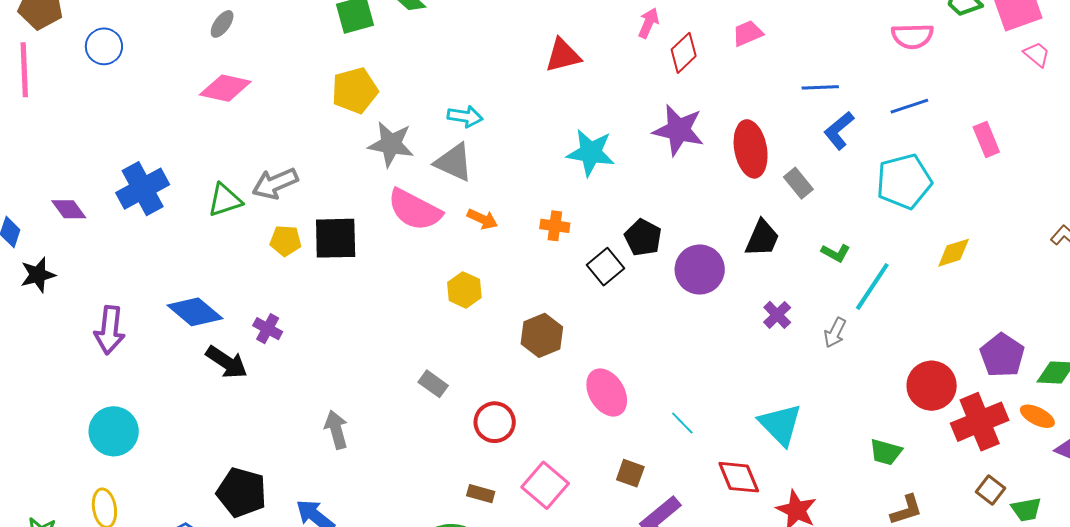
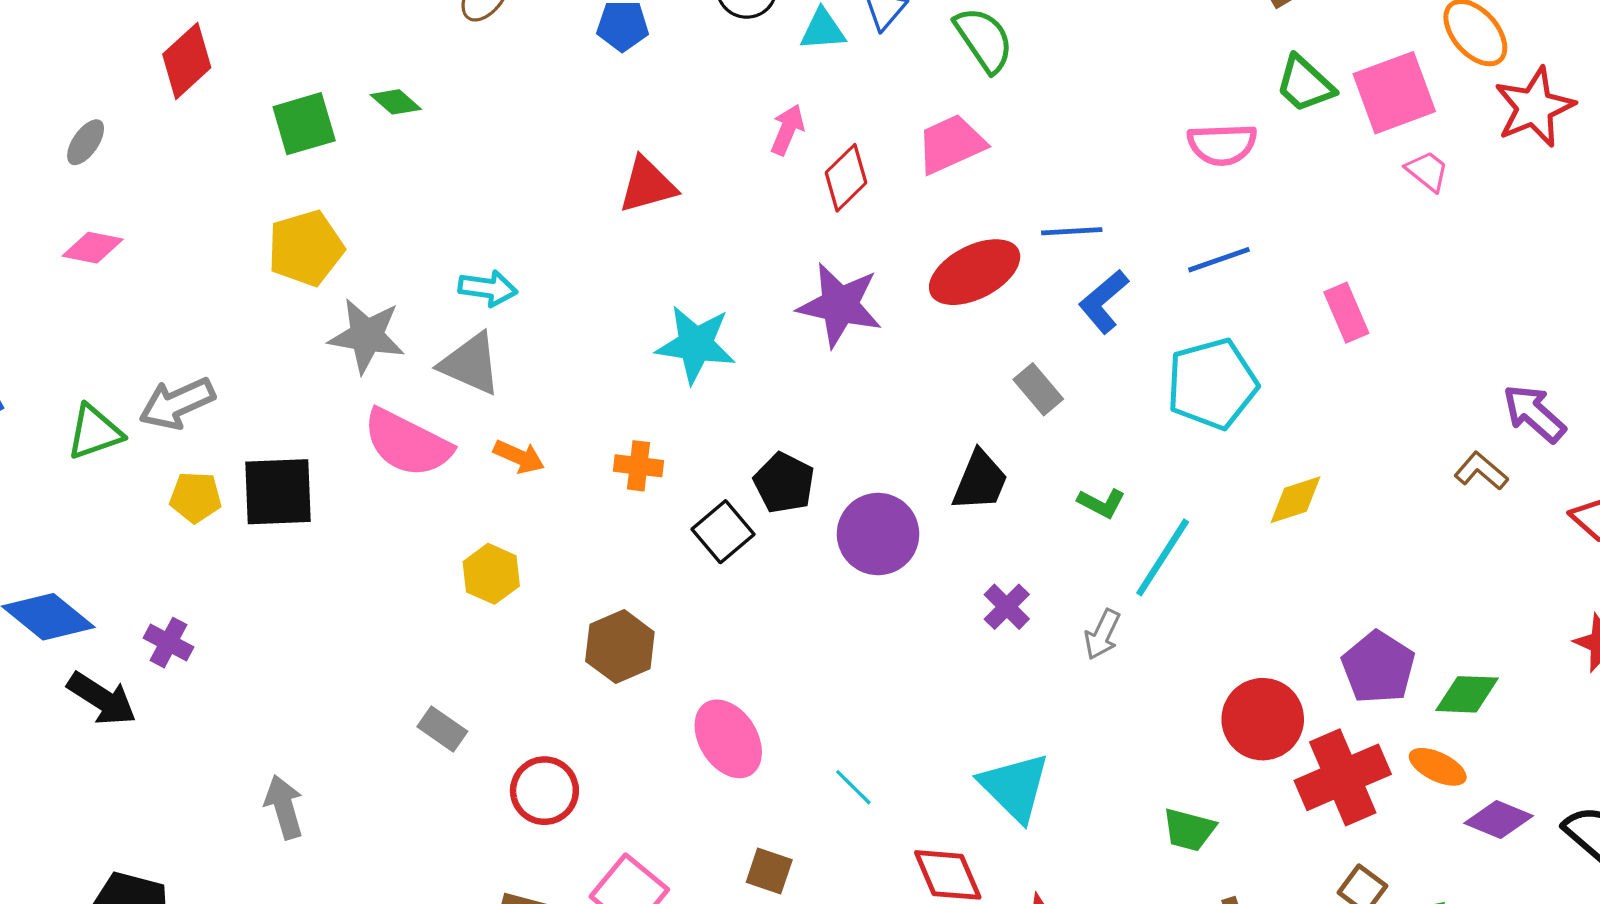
pink trapezoid: (748, 33) -> (951, 144), size x1.4
pink diamond: (225, 88) -> (93, 248), size x0.7
red ellipse: (751, 149) -> (975, 272), moved, turned 74

